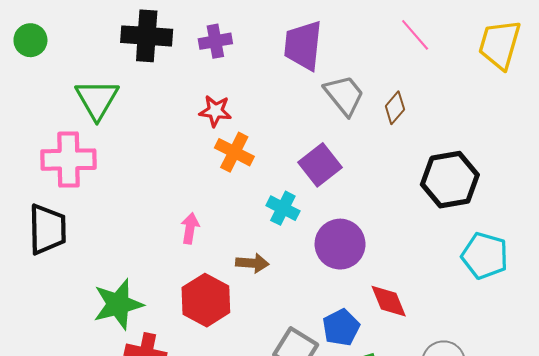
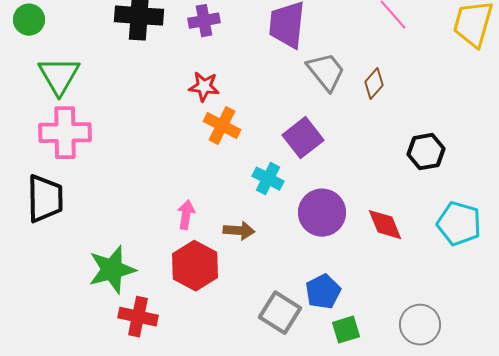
green triangle: (97, 99) -> (59, 76), moved
black hexagon: (450, 180) -> (426, 152), size x0.7
pink arrow: (190, 228) -> (186, 215), moved
red diamond: (389, 301) -> (385, 225), moved

